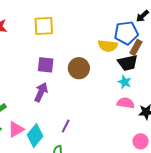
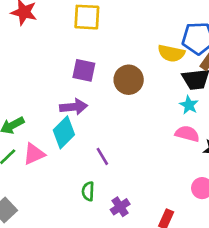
purple arrow: (41, 92) -> (74, 107), turned 54
purple line: (66, 126) -> (102, 156), turned -64
cyan diamond: (35, 135) -> (64, 132), moved

